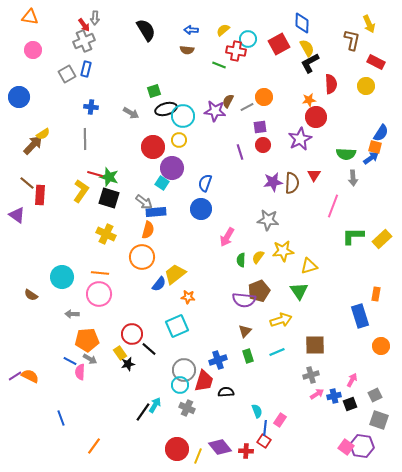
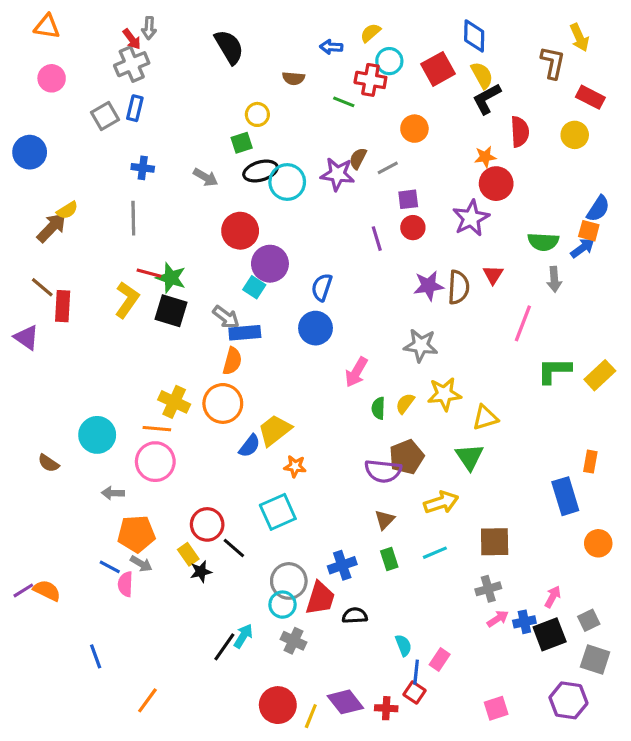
blue arrow: (191, 30) -> (331, 47), moved
yellow semicircle: (223, 30) -> (370, 33), moved
orange circle: (264, 97) -> (414, 129), moved
yellow circle: (179, 140) -> (257, 114), moved
yellow cross: (106, 234) -> (174, 402), moved
black square: (350, 404) -> (550, 634), size x1.5
pink square: (346, 447) -> (496, 708), moved, turned 35

